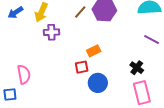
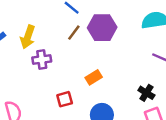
red square: (82, 67) -> (65, 99), moved

